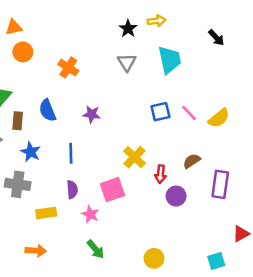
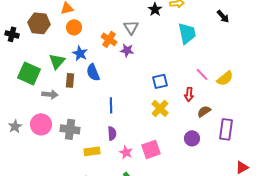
gray triangle: (127, 62) -> (131, 27), moved
blue square: (160, 112) -> (160, 81), moved
purple star: (92, 114) -> (127, 50), moved
blue star: (31, 152) -> (80, 53), moved
red arrow: (160, 174) -> (189, 94), moved
pink square: (112, 190) -> (151, 149), moved

